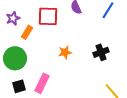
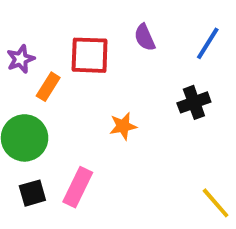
black cross: (101, 52) -> (194, 102), moved

